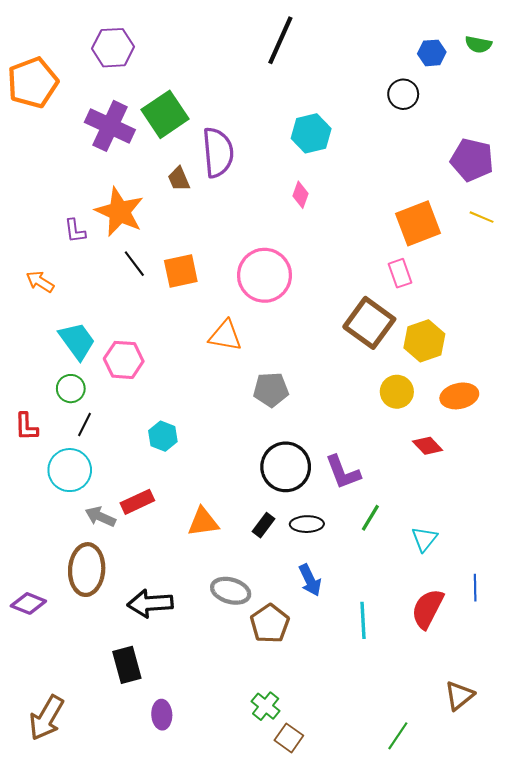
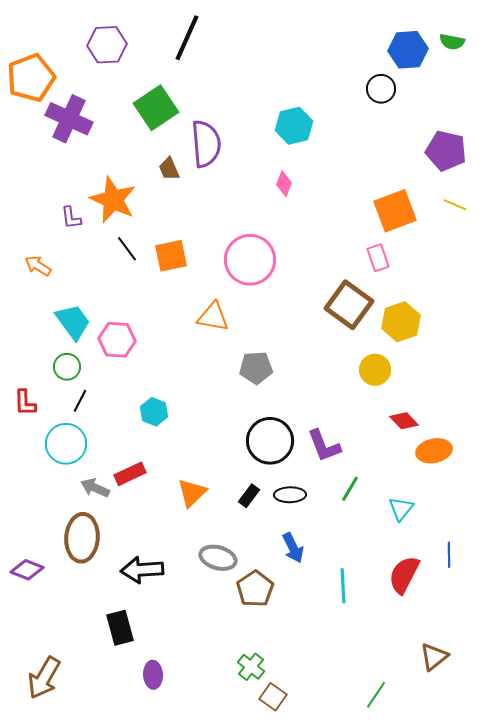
black line: (280, 40) -> (187, 38), moved
blue hexagon: (432, 53) -> (408, 50), size x1.5
purple cross: (110, 126) -> (69, 119), moved
orange ellipse: (459, 396) -> (434, 451), moved
orange triangle: (203, 522) -> (192, 493), turned -36

